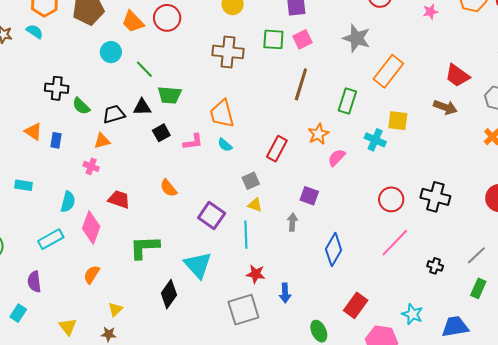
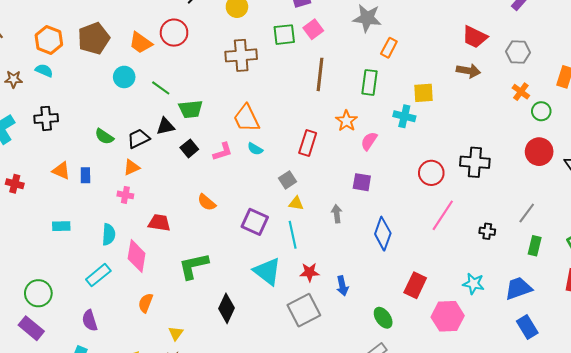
orange rectangle: (388, 71) -> (389, 48), moved, size x0.6
black cross: (57, 88) -> (46, 118), moved
purple square: (309, 196) -> (362, 182), moved
cyan triangle: (198, 265) -> (267, 271), moved

